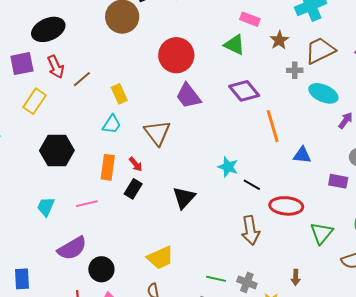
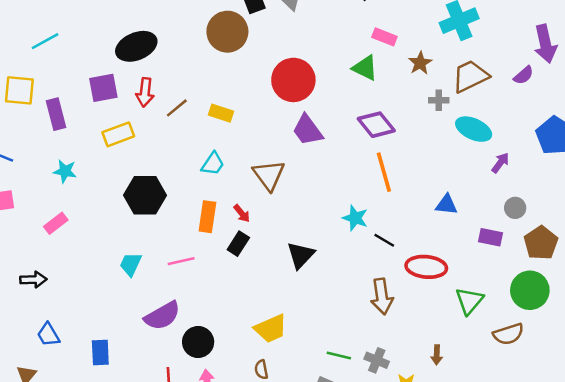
red arrow: (56, 67) -> (145, 92), turned 30
yellow rectangle: (119, 94) -> (221, 113), moved, turned -48
yellow rectangle: (34, 101) -> (118, 134), turned 35
orange line: (273, 126) -> (384, 172), moved

